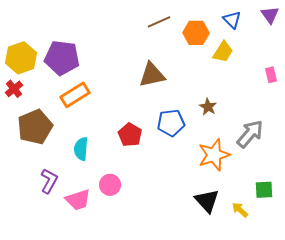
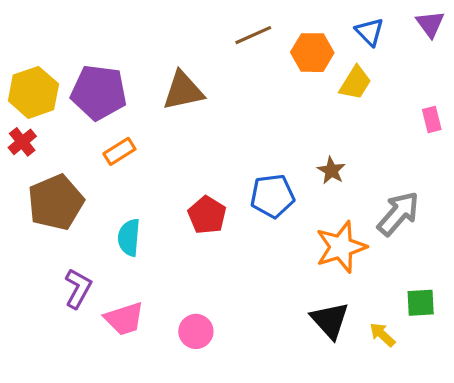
brown triangle: (152, 75) -> (183, 91), moved
orange rectangle: (75, 95) -> (119, 151), size x0.7
pink circle: (110, 185) -> (196, 331), moved

